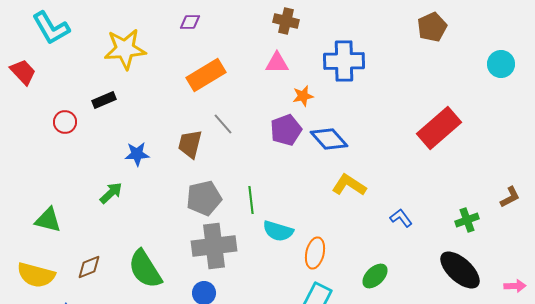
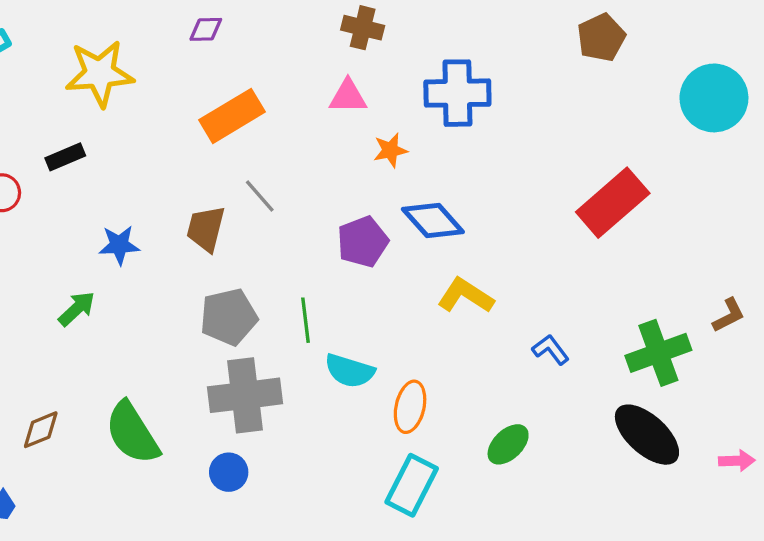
cyan circle: (501, 64) -> (714, 98), size x1.5
purple pentagon: (286, 130) -> (363, 242), moved
green cross: (467, 220) -> (658, 353), size x1.6

